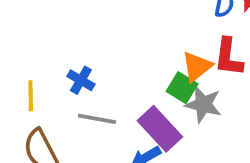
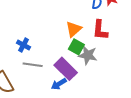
orange triangle: (197, 67) -> (74, 29), moved

